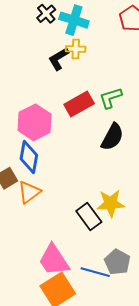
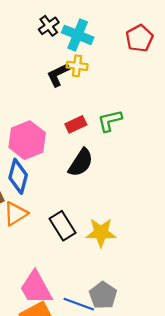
red rectangle: (79, 104) -> (76, 124), size x0.7
black semicircle: (112, 137) -> (81, 163), moved
black rectangle: (89, 217) -> (63, 226), moved

